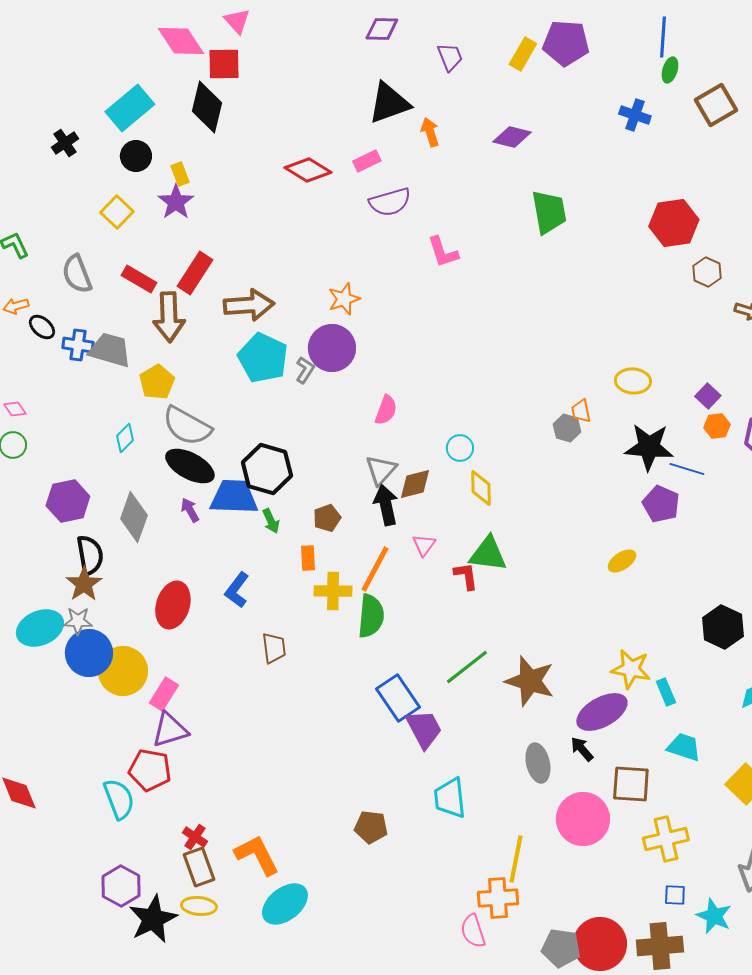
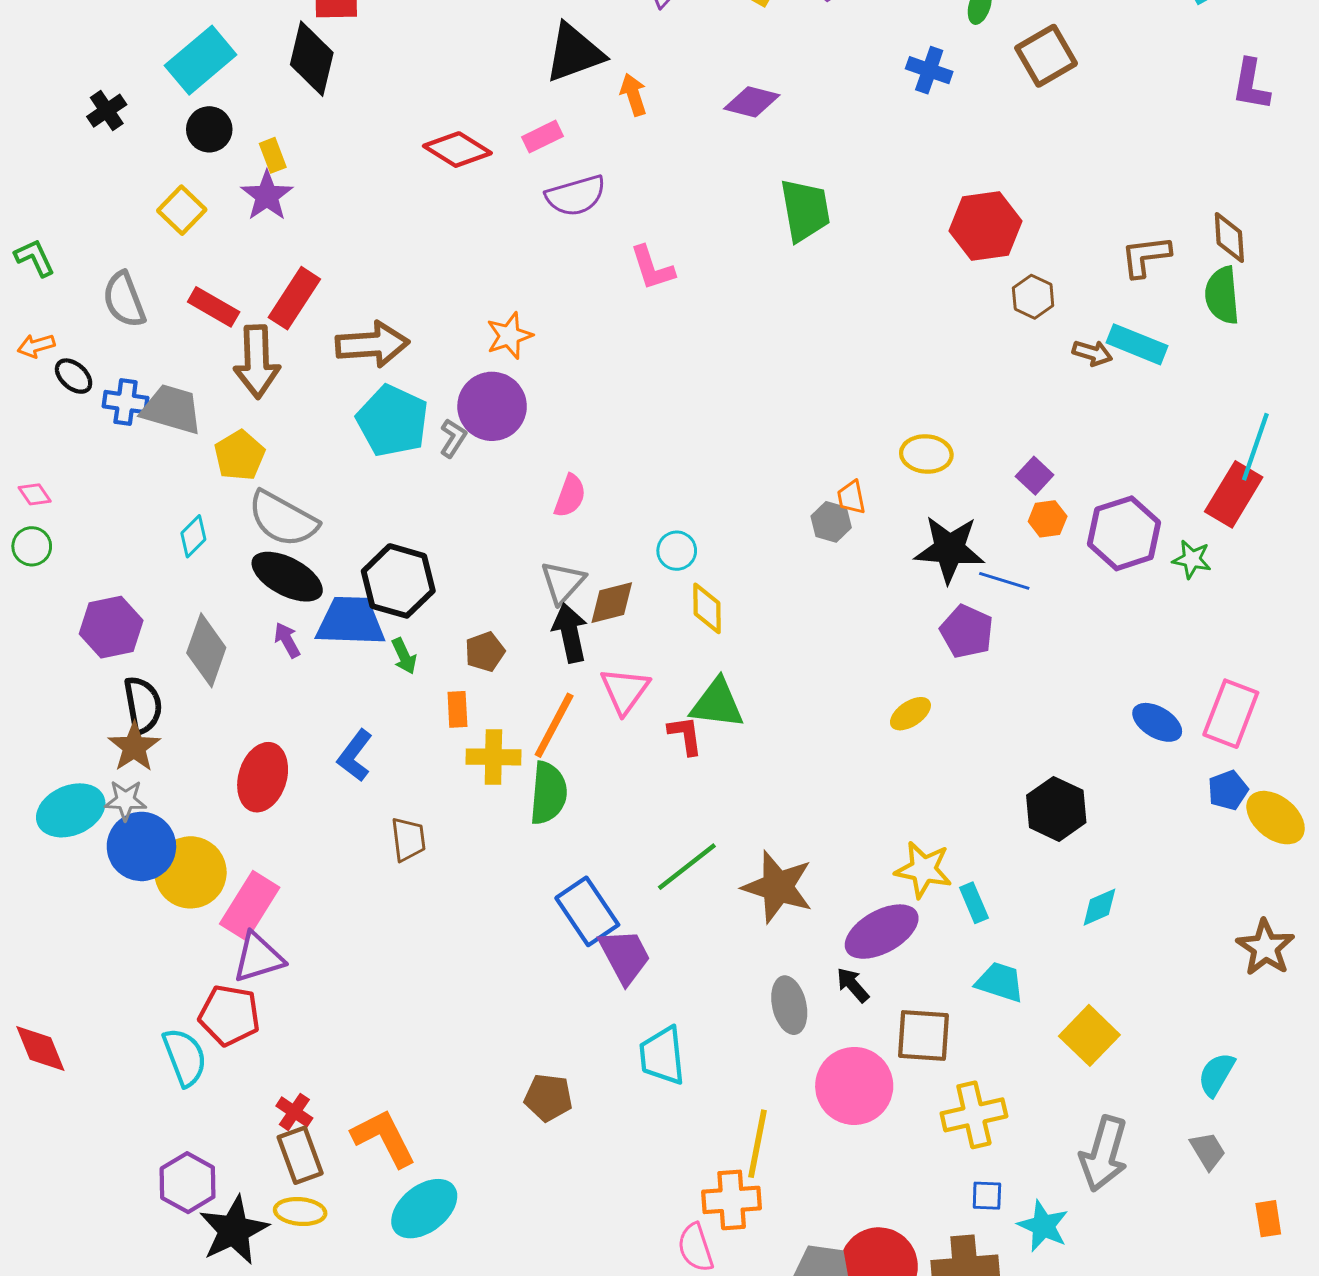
pink triangle: (424, 545) -> (625, 691), size x1.5
pink rectangle: (164, 694) -> (250, 906), size x1.4

